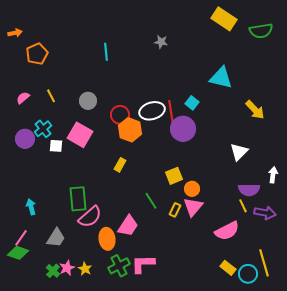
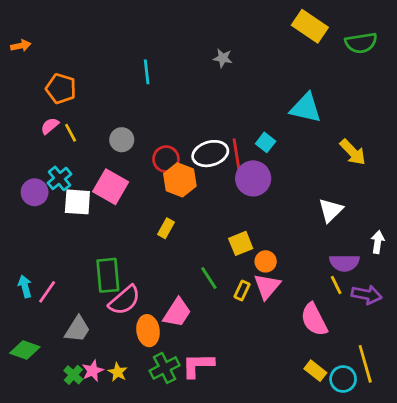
orange pentagon: (37, 54) -> (61, 89), moved, turned -30
pink semicircle: (23, 98) -> (50, 126), moved
white square: (56, 146) -> (77, 202), size x1.5
cyan arrow: (31, 207) -> (25, 286), moved
pink semicircle: (227, 231) -> (314, 320), turned 90
pink line: (21, 238) -> (47, 292), moved

